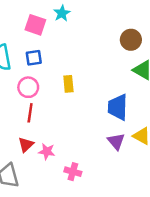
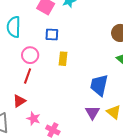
blue square: (34, 58) -> (52, 35), moved
pink star: (47, 151) -> (33, 119), moved

